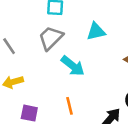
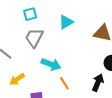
cyan arrow: (73, 66) -> (51, 64), moved

